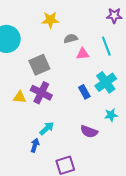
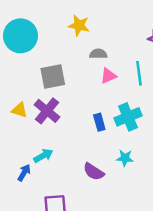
pink triangle: (83, 54) -> (108, 76), turned -32

